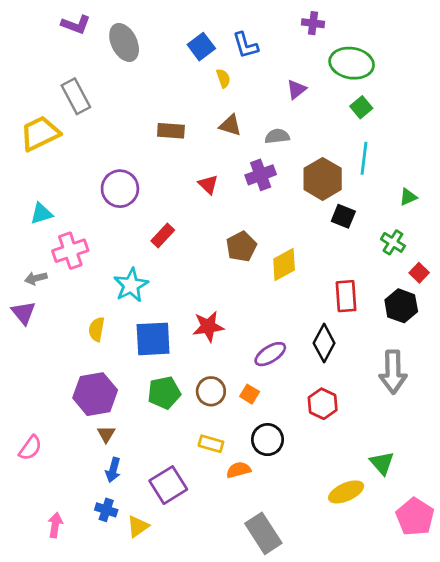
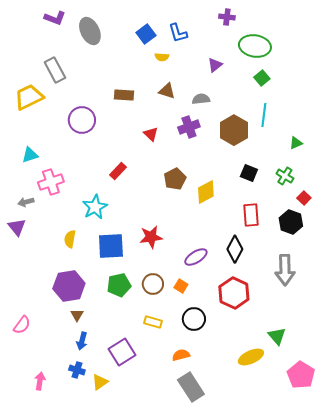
yellow semicircle: (223, 78) -> (162, 57), turned 112
purple circle: (120, 189) -> (82, 120), moved
black square: (343, 216) -> (249, 173), moved
red hexagon: (323, 404) -> (234, 293), size x1.4
orange semicircle: (239, 470) -> (181, 355), moved

